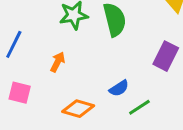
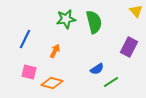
orange diamond: (78, 109) -> (52, 83), moved

